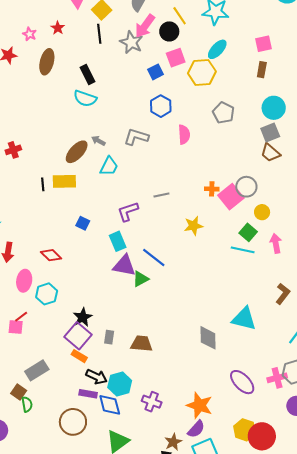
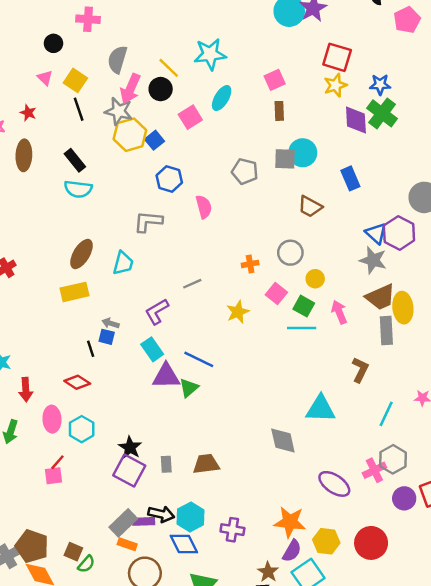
pink square: (176, 58) -> (190, 117), moved
yellow hexagon: (202, 72) -> (130, 135), moved
gray square: (270, 133) -> (285, 159), moved, turned 36
gray arrow: (98, 141) -> (111, 323), moved
black line: (43, 184) -> (91, 349), moved
pink square: (231, 197) -> (276, 294), moved, size x0.7
orange rectangle: (79, 356) -> (127, 544), moved
gray rectangle: (37, 370) -> (123, 523), moved
purple rectangle: (88, 394) -> (144, 521), moved
green semicircle: (27, 404) -> (86, 564), turned 63
yellow hexagon: (245, 430) -> (326, 541), moved

